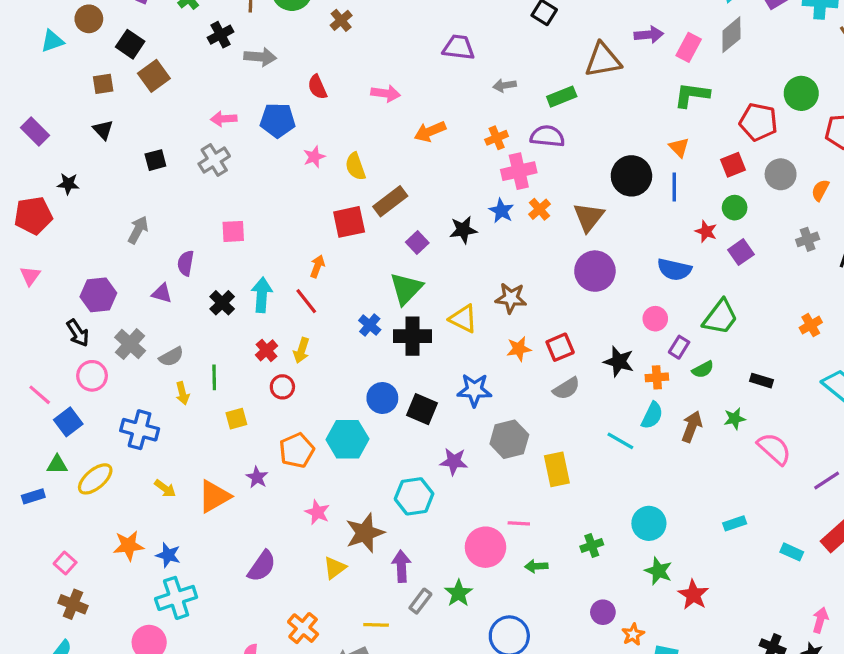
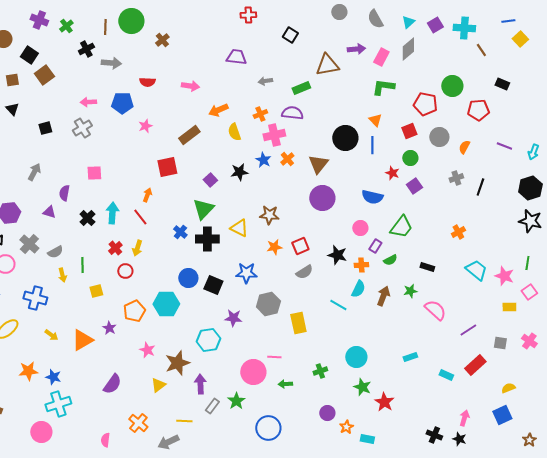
red semicircle: (317, 87) -> (147, 82), turned -63
yellow semicircle: (355, 166) -> (234, 132), moved
brown rectangle: (390, 201) -> (189, 135), moved

